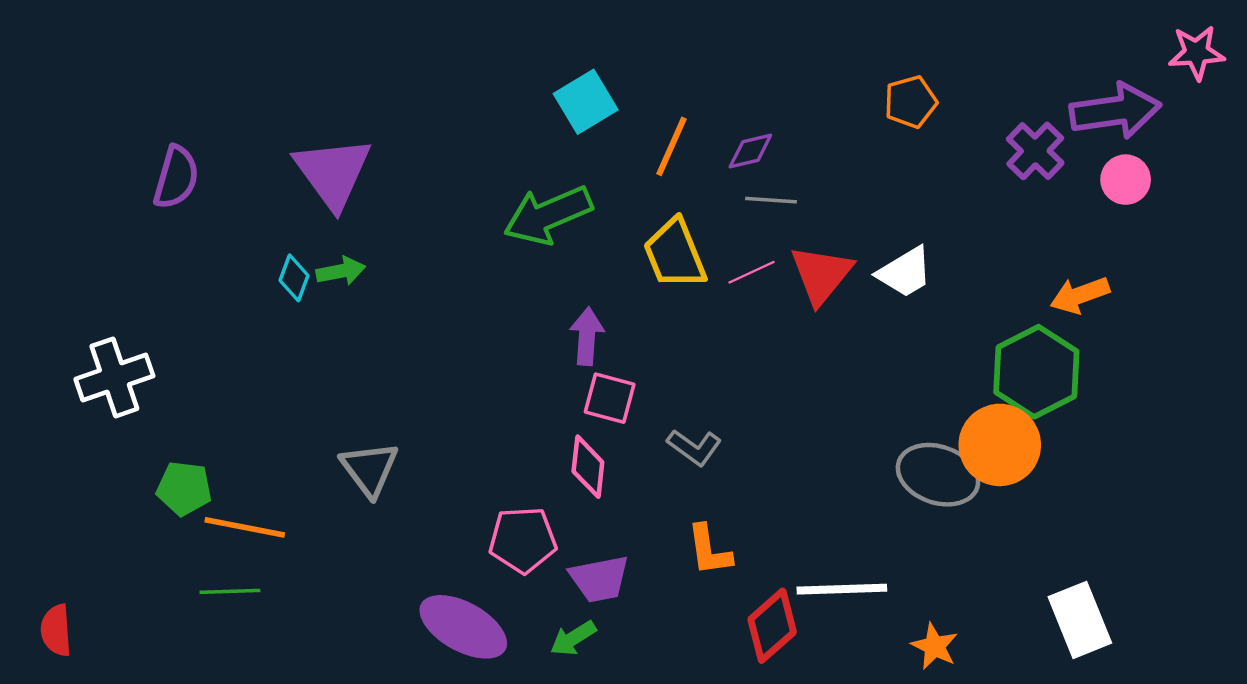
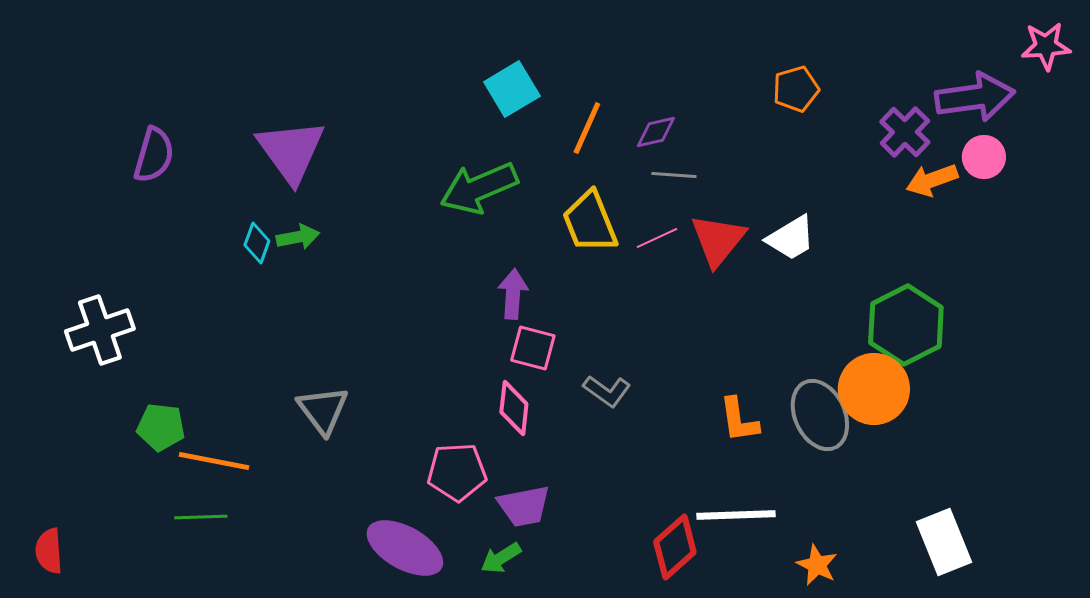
orange arrow: (1080, 295) -> (932, 180), moved
gray ellipse: (938, 475) -> (820, 415), turned 46
orange L-shape: (709, 550) -> (739, 420), moved

